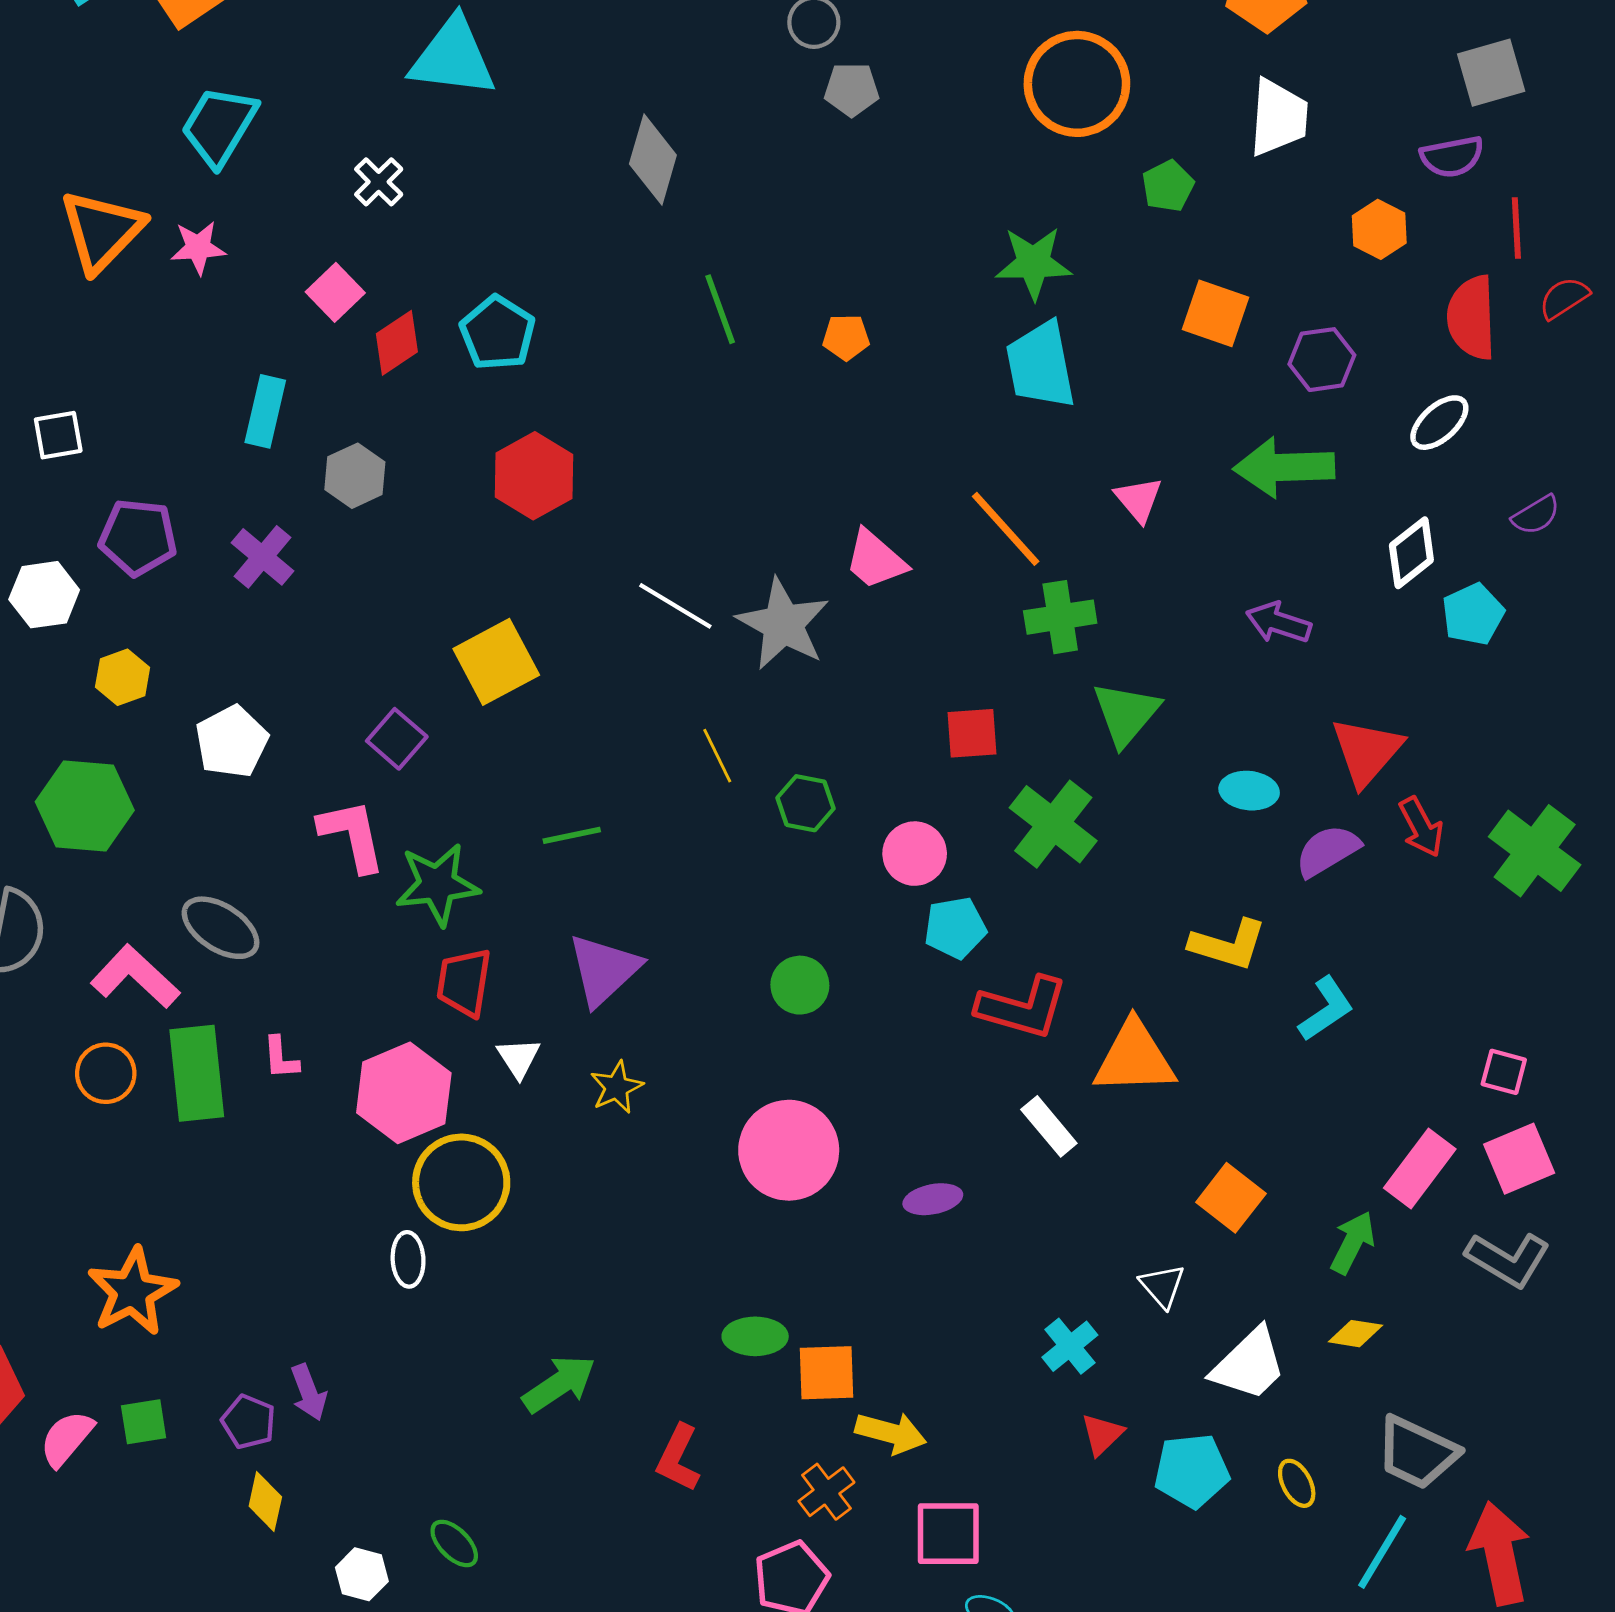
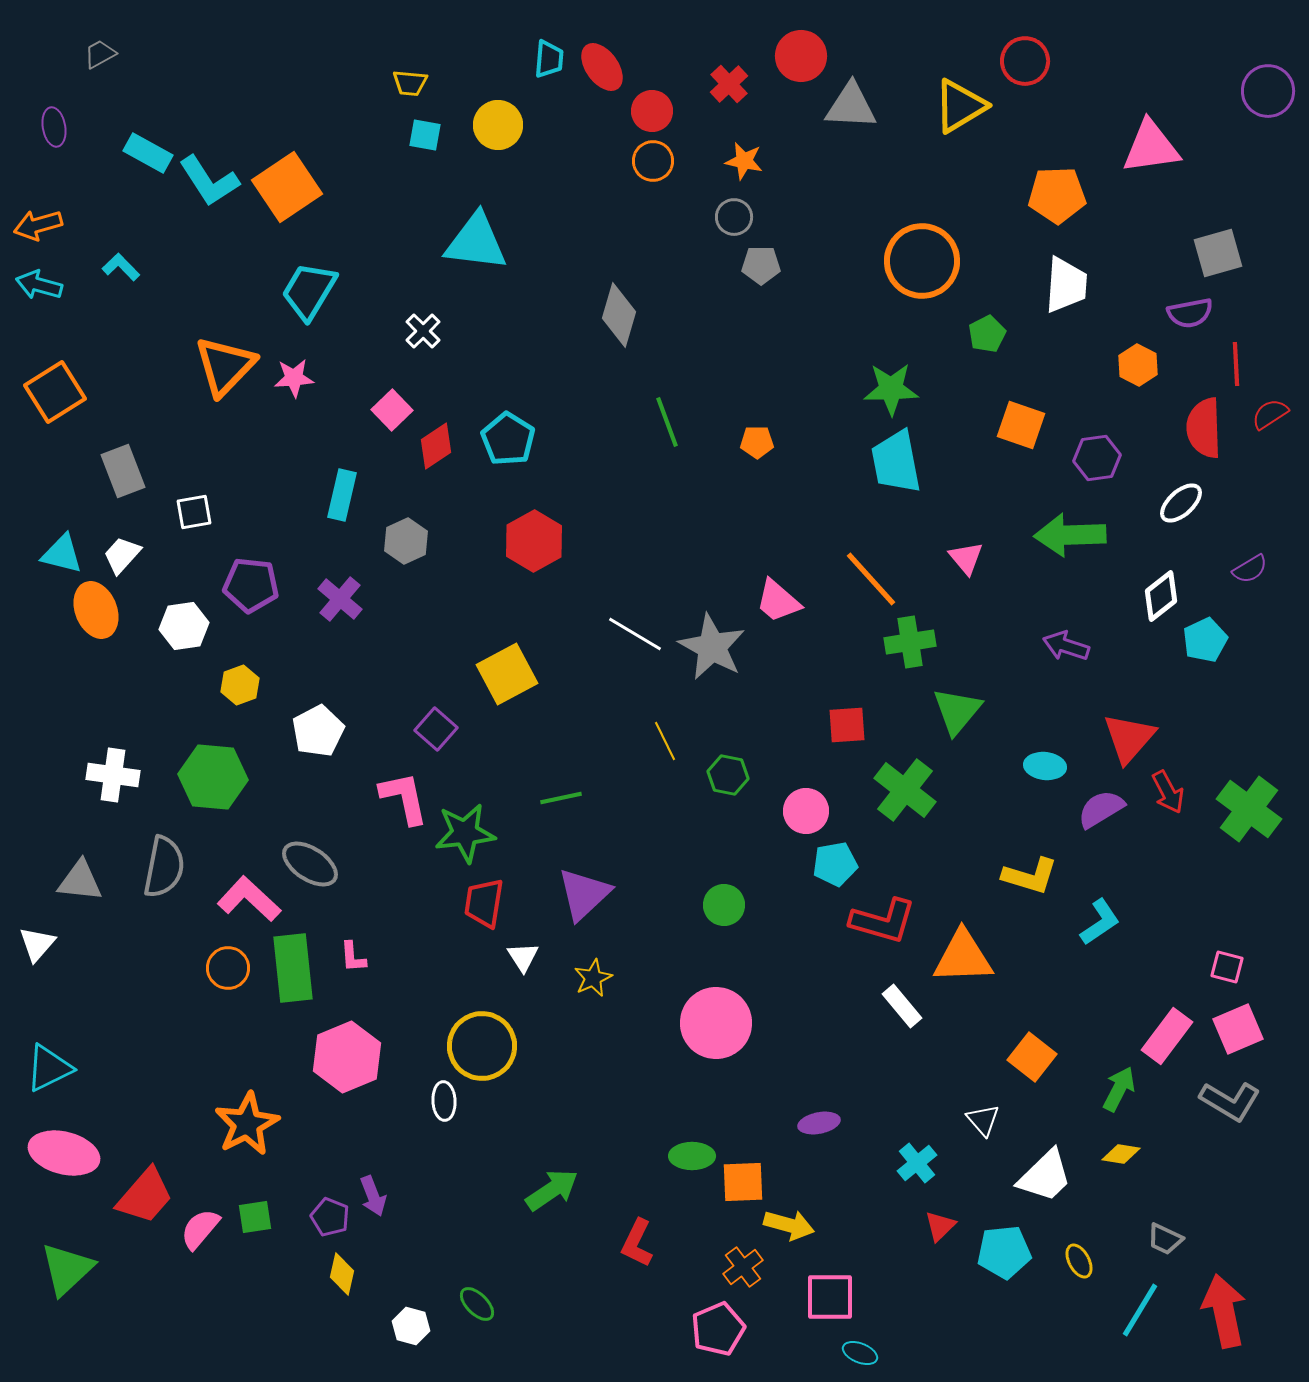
pink hexagon: (404, 1093) -> (347, 1057), moved
purple ellipse: (933, 1199) -> (819, 1123), moved
gray trapezoid: (1417, 1453) -> (1165, 1239), size x0.6

